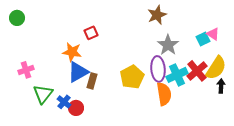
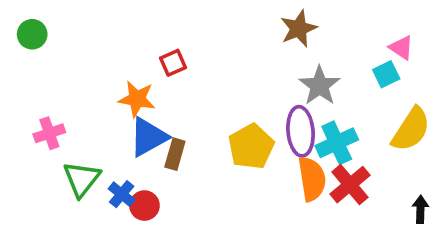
pink triangle: (213, 34) -> (401, 48), moved
red cross: (197, 71) -> (350, 185), moved
black arrow: (221, 86) -> (420, 209), moved

